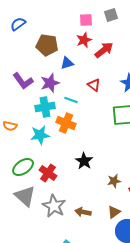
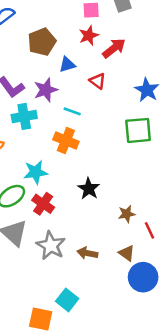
brown pentagon: (47, 45) -> (42, 42), turned -30
red triangle: (94, 85) -> (98, 81), moved
cyan cross: (45, 107) -> (24, 116), moved
cyan star: (40, 135) -> (36, 172), moved
brown triangle: (114, 212) -> (127, 253), turned -48

